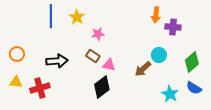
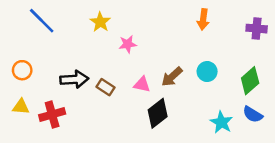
blue line: (51, 16) -> (42, 21), moved, turned -45
purple cross: (173, 27) -> (257, 29), moved
brown rectangle: (93, 56) -> (106, 87), moved
brown arrow: (143, 69) -> (172, 77), moved
black diamond: (102, 87) -> (158, 113), moved

